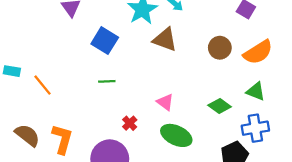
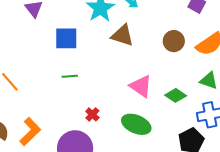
blue square: (105, 41) -> (66, 38), turned -30
pink triangle: (165, 102) -> (141, 86), moved, size x1.4
orange L-shape: (62, 139) -> (30, 131), turned 32

